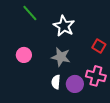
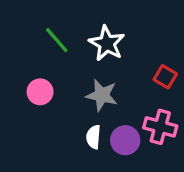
green line: (30, 13) -> (57, 40), moved

